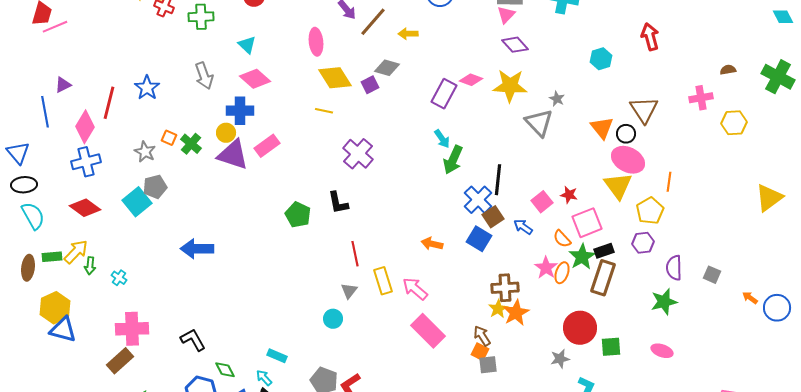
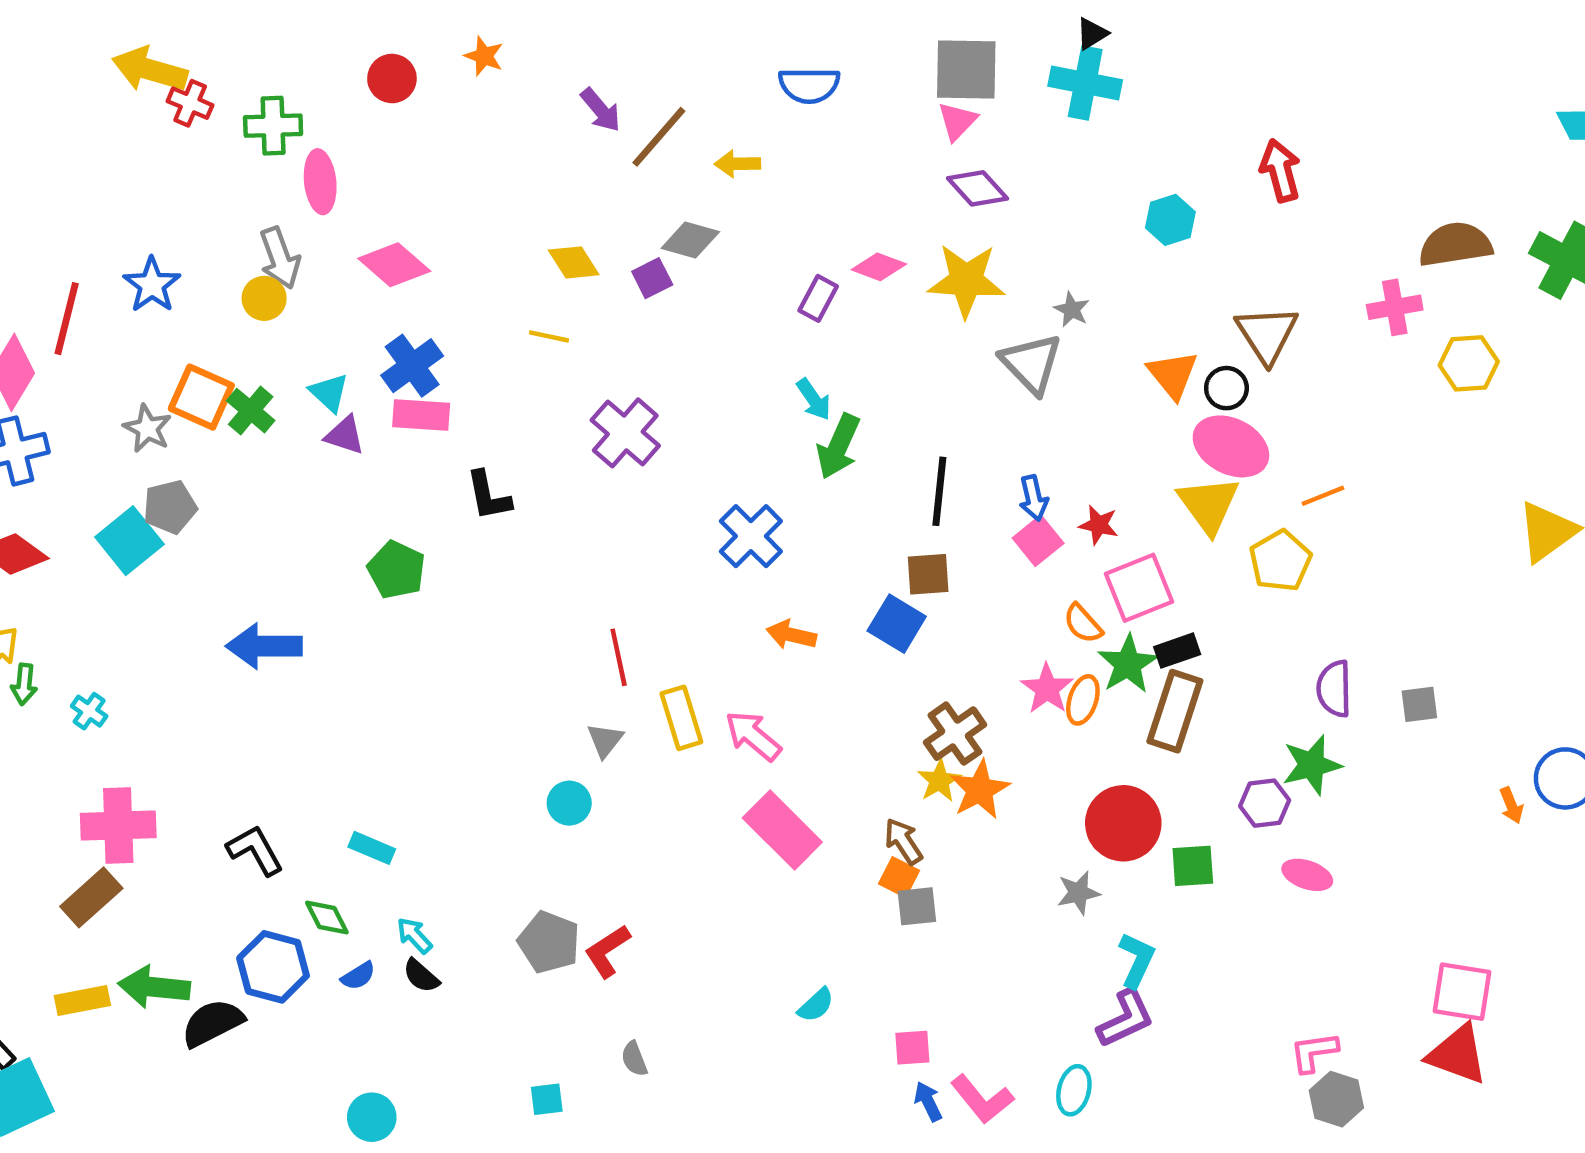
pink ellipse: (316, 42) -> (320, 182), moved
cyan triangle: (247, 45) -> (329, 393), moved
brown semicircle: (728, 70) -> (1455, 245), size x2.0
yellow diamond: (335, 78) -> (574, 262), size x0.7
purple rectangle: (444, 94) -> (818, 298), size x0.7
blue cross: (240, 111) -> (412, 366), moved, turned -36
yellow circle: (226, 133) -> (264, 298), moved
orange square: (169, 138) -> (201, 397), size x1.8
pink rectangle: (267, 146) -> (421, 415), turned 40
purple triangle: (233, 155) -> (345, 435), size x0.6
orange line: (669, 182) -> (1323, 496), turned 60
blue cross: (478, 200) -> (751, 536), moved
black L-shape: (338, 203) -> (488, 496), moved
green pentagon: (298, 215) -> (396, 570), moved
brown square: (493, 217) -> (928, 574), turned 30
blue arrow: (523, 227) -> (1034, 498), moved, turned -138
purple hexagon: (643, 243) -> (1265, 803), moved
gray square: (712, 275) -> (1419, 704), turned -30
brown cross: (505, 288) -> (955, 734), turned -32
orange arrow: (750, 298) -> (1511, 805), moved, turned -147
cyan rectangle: (277, 356) -> (372, 848), moved

